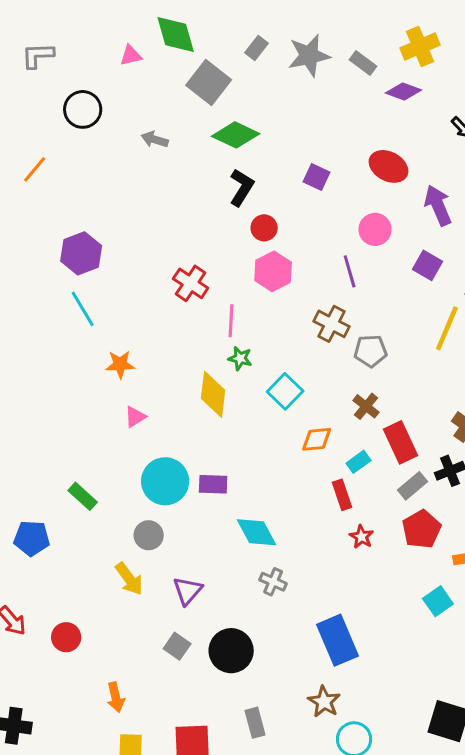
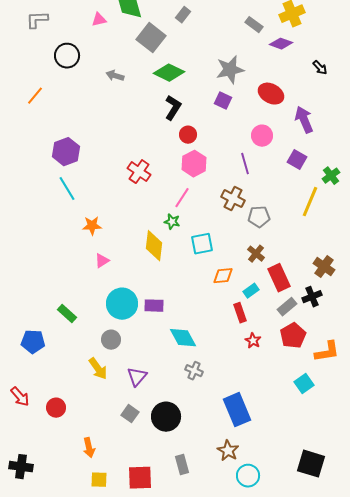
gray star: (309, 55) -> (230, 70), moved
pink line: (231, 321) -> (182, 198), moved, turned 30
cyan square: (285, 391) -> (202, 244), turned 35

